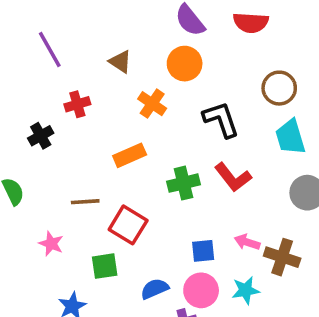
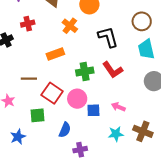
brown cross: (282, 257) -> (143, 131), moved
blue semicircle: (155, 289) -> (65, 130), turned 133
pink circle: (201, 290) -> (77, 99), moved

